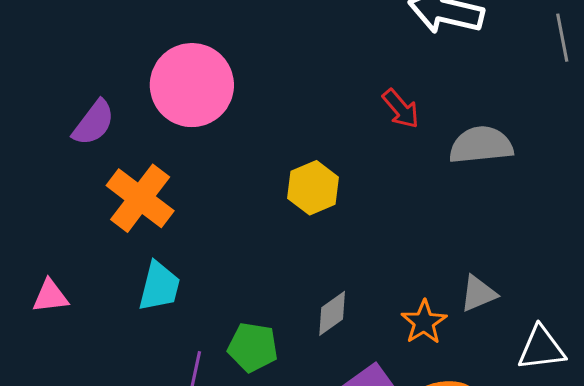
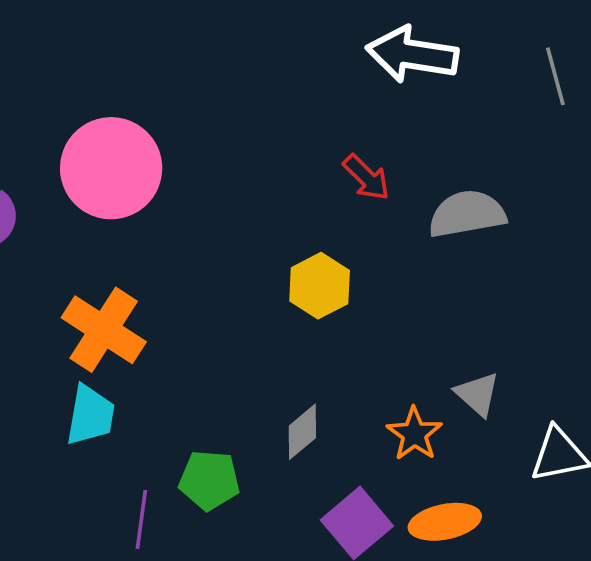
yellow hexagon: (313, 188) -> (320, 286), moved
orange cross: (140, 198) -> (104, 330), moved
gray triangle: (478, 294) -> (477, 394), turned -51

